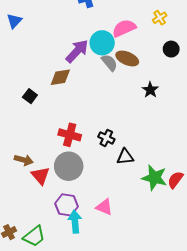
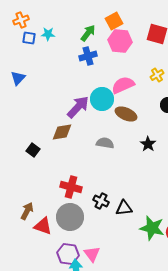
gray semicircle: (109, 63) -> (105, 143), moved, turned -42
black cross: (106, 138) -> (101, 201), moved
brown arrow: (24, 160) -> (27, 211), turned -78
red triangle: (40, 176) -> (43, 226), turned -30
pink triangle: (104, 207) -> (92, 254), moved, turned 30

